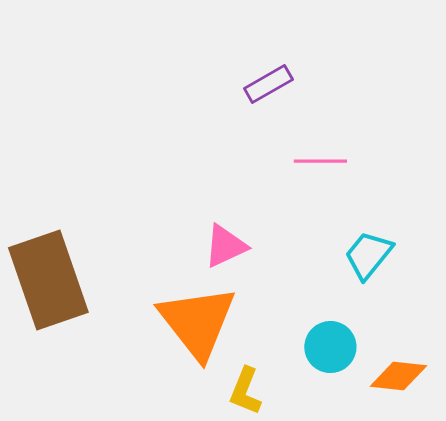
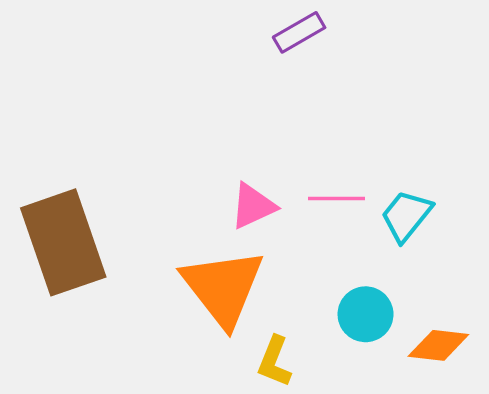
pink line: (320, 161) -> (337, 199), moved

